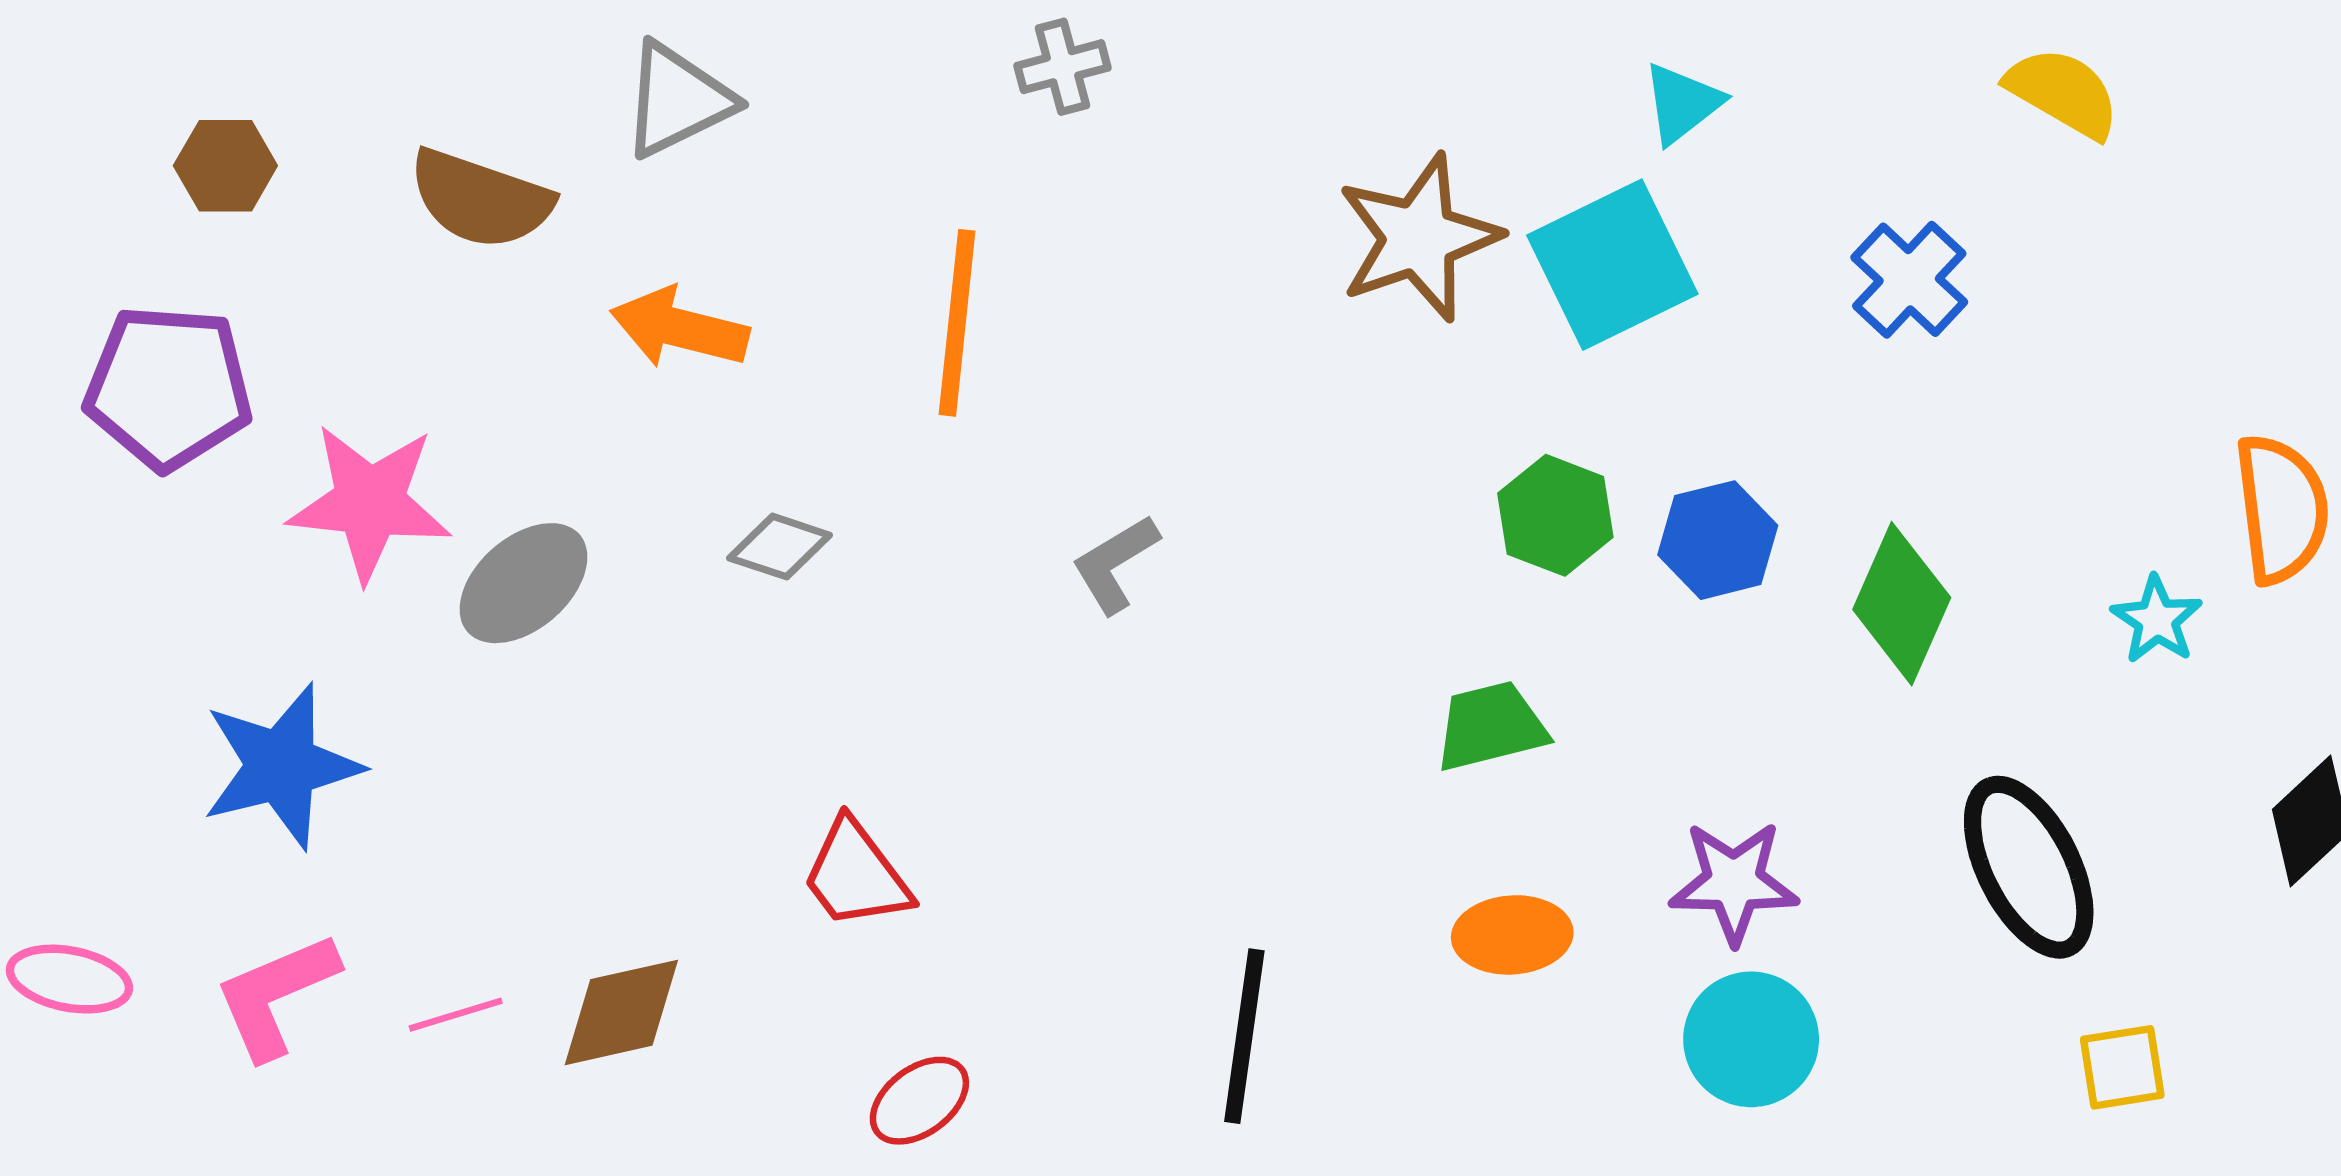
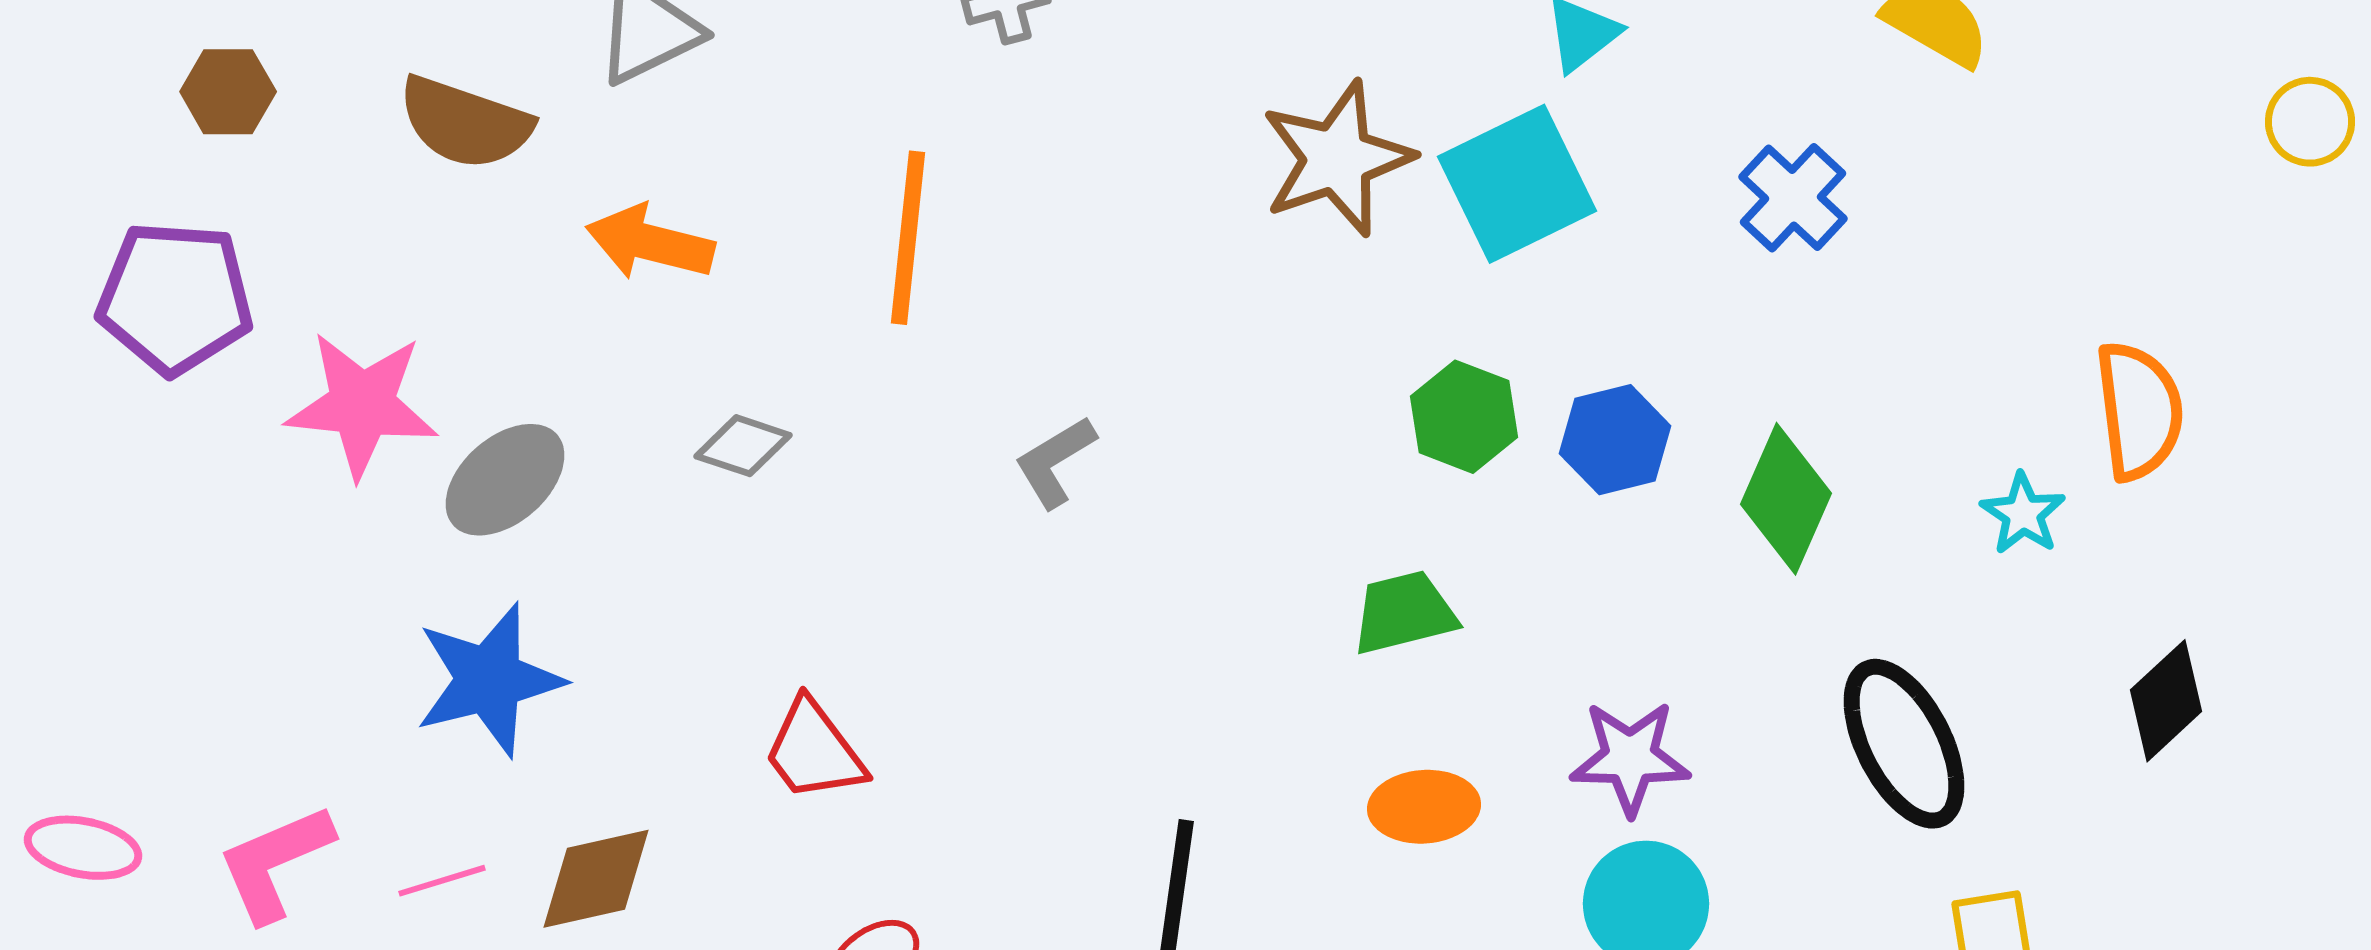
blue star: (281, 766) -> (489, 680), moved

